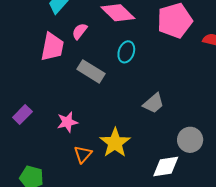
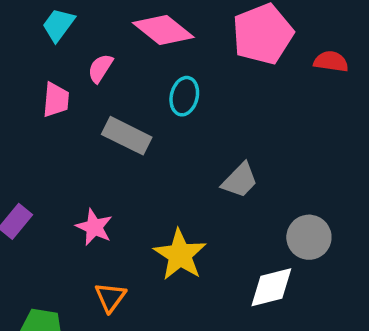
pink trapezoid: (52, 47) -> (56, 100), size x0.7
pink star: (67, 122) -> (94, 227), turned -30
orange triangle: (83, 154) -> (110, 297), moved

